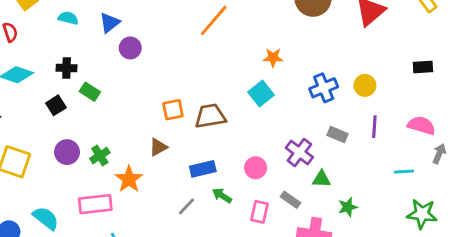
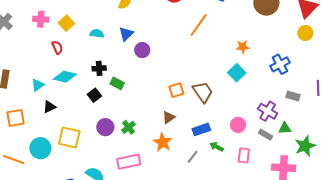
yellow circle: (365, 85) -> (305, 33), moved
brown trapezoid: (210, 116) -> (203, 92), turned 70
orange star: (129, 179) -> (163, 142), moved
gray rectangle: (291, 200) -> (265, 135), moved
green star: (348, 207) -> (305, 146), size x1.5

